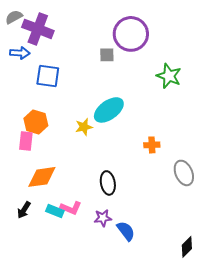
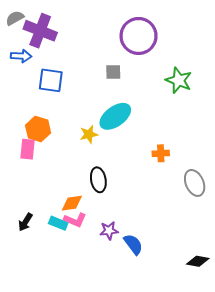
gray square: (107, 55) -> (113, 72), moved
orange diamond: (42, 177) -> (72, 203), moved, size x0.7
black ellipse: (108, 183) -> (98, 180), moved
black diamond: (187, 247) -> (198, 261), turned 55

